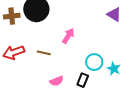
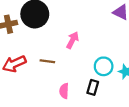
pink semicircle: (57, 81) -> (64, 91), turned 120

